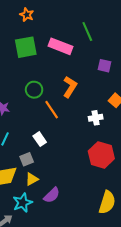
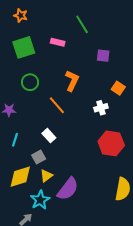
pink rectangle: (60, 46) -> (58, 42), size x0.6
green circle: (34, 90) -> (30, 82), moved
purple semicircle: (52, 195) -> (68, 189), size x1.4

